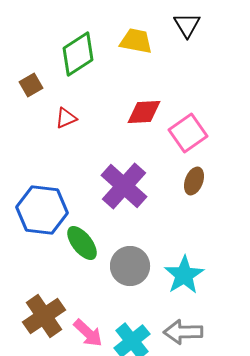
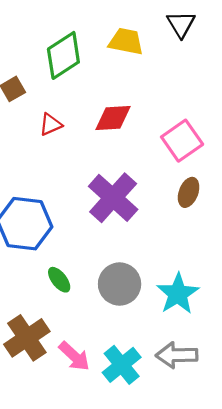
red diamond: (144, 112) -> (113, 118), moved
green ellipse: (82, 243) -> (59, 280), moved, size x0.7

